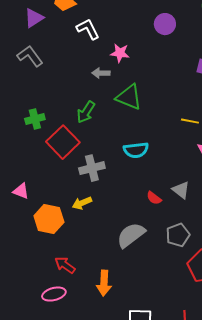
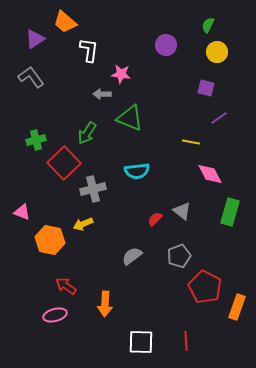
white L-shape: (88, 29) -> (89, 50), turned 35
red semicircle: (154, 198) -> (155, 219), turned 98
gray semicircle: (131, 235) -> (132, 256), size x0.7

